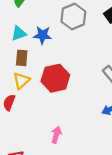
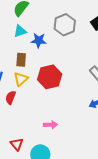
cyan triangle: (19, 33) -> (20, 31), moved
pink arrow: (56, 135) -> (51, 125), turned 72

